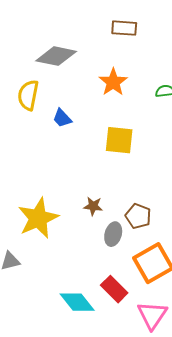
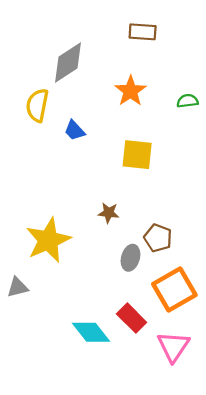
gray diamond: (56, 56) -> (68, 63), turned -45
brown star: (93, 206) -> (109, 213), moved

